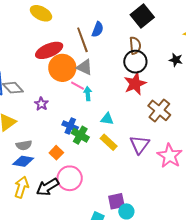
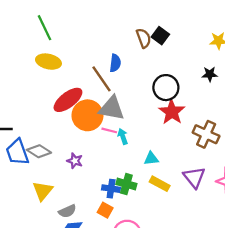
black square: (142, 16) -> (160, 36), size x0.7
brown semicircle: (135, 45) -> (144, 38), moved
gray triangle: (85, 67) -> (112, 108), size x1.4
blue cross: (70, 126) -> (111, 189), moved

